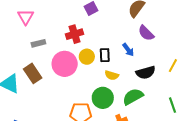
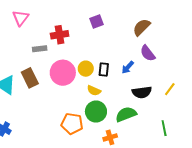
pink triangle: (26, 17) -> (20, 18), moved
red cross: (75, 34) -> (60, 35), moved
blue arrow: (128, 50) -> (128, 67), turned 72
yellow semicircle: (112, 75) -> (94, 91), moved

